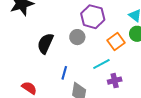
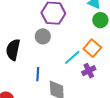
orange square: (116, 41) -> (92, 48), moved

